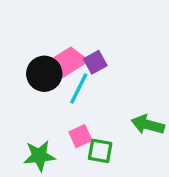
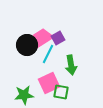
green arrow: (148, 125) -> (71, 65), moved, turned -114
pink square: (80, 136) -> (49, 83), size x1.5

